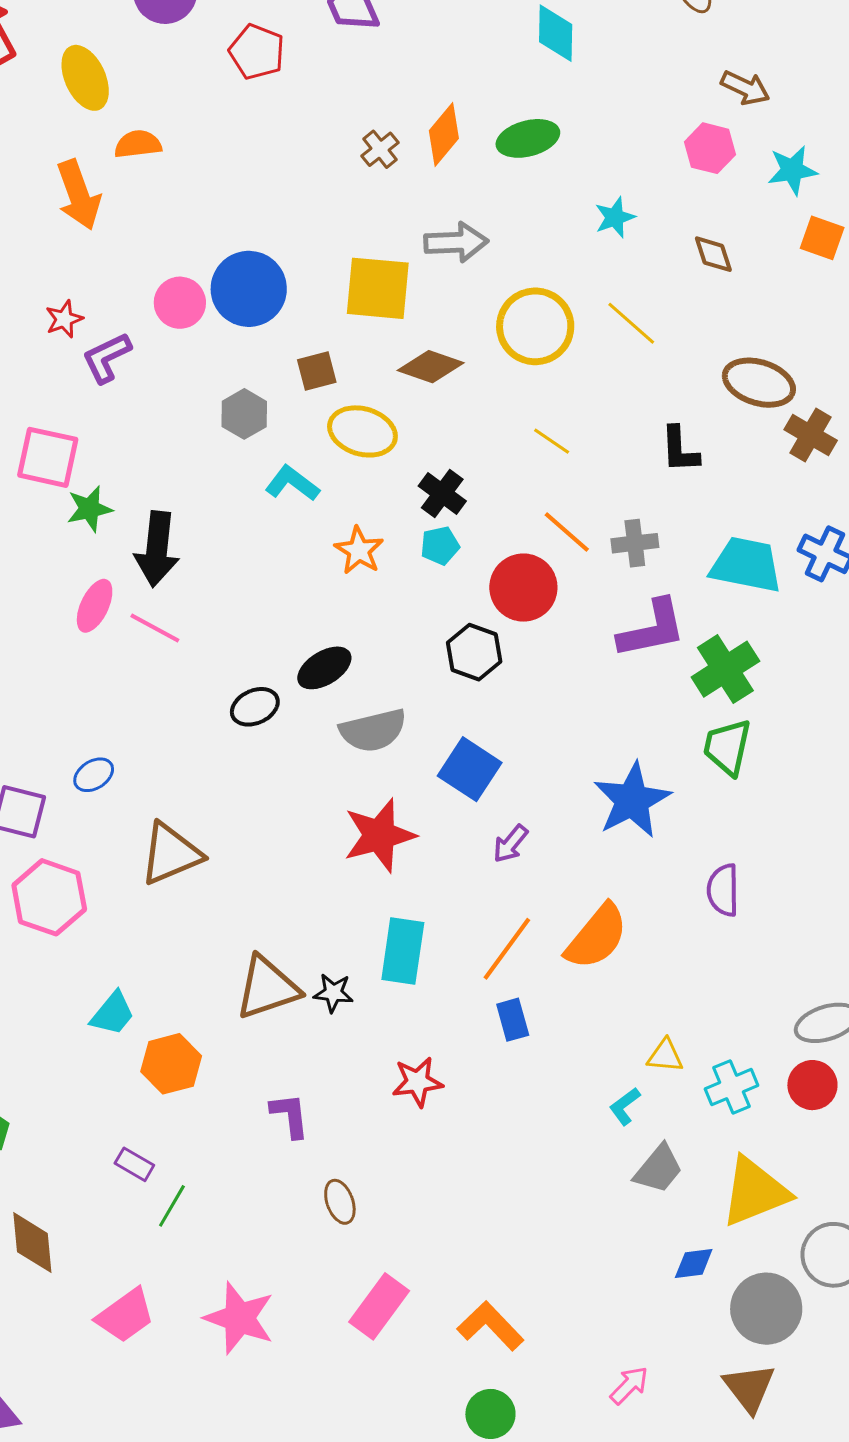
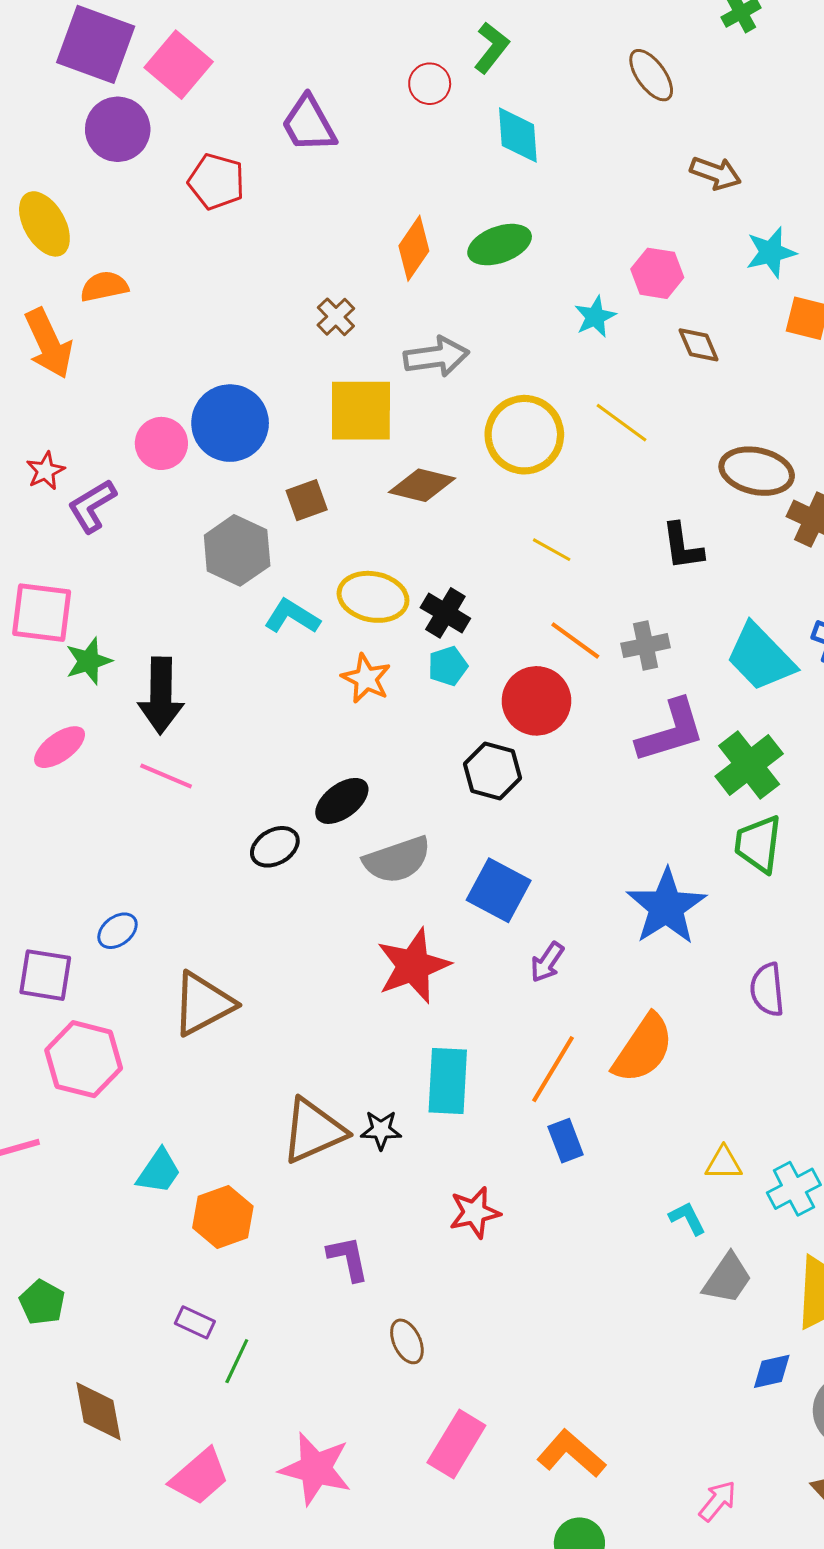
pink hexagon: (710, 148) -> (657, 273), moved
brown cross: (380, 149) -> (336, 317), moved
gray hexagon: (244, 414) -> (237, 550), size x1.4
yellow ellipse: (362, 431) -> (373, 597), moved
cyan trapezoid: (746, 565) -> (760, 657), turned -140
pink ellipse: (95, 606) -> (60, 747), moved, turned 34
cyan L-shape: (625, 1106) -> (687, 1218), turned 105

